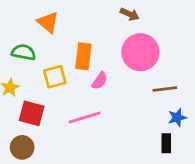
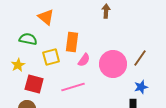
brown arrow: (130, 14) -> (106, 11), turned -112
pink circle: (140, 52) -> (113, 64), moved
brown line: (165, 89) -> (140, 58), moved, turned -48

